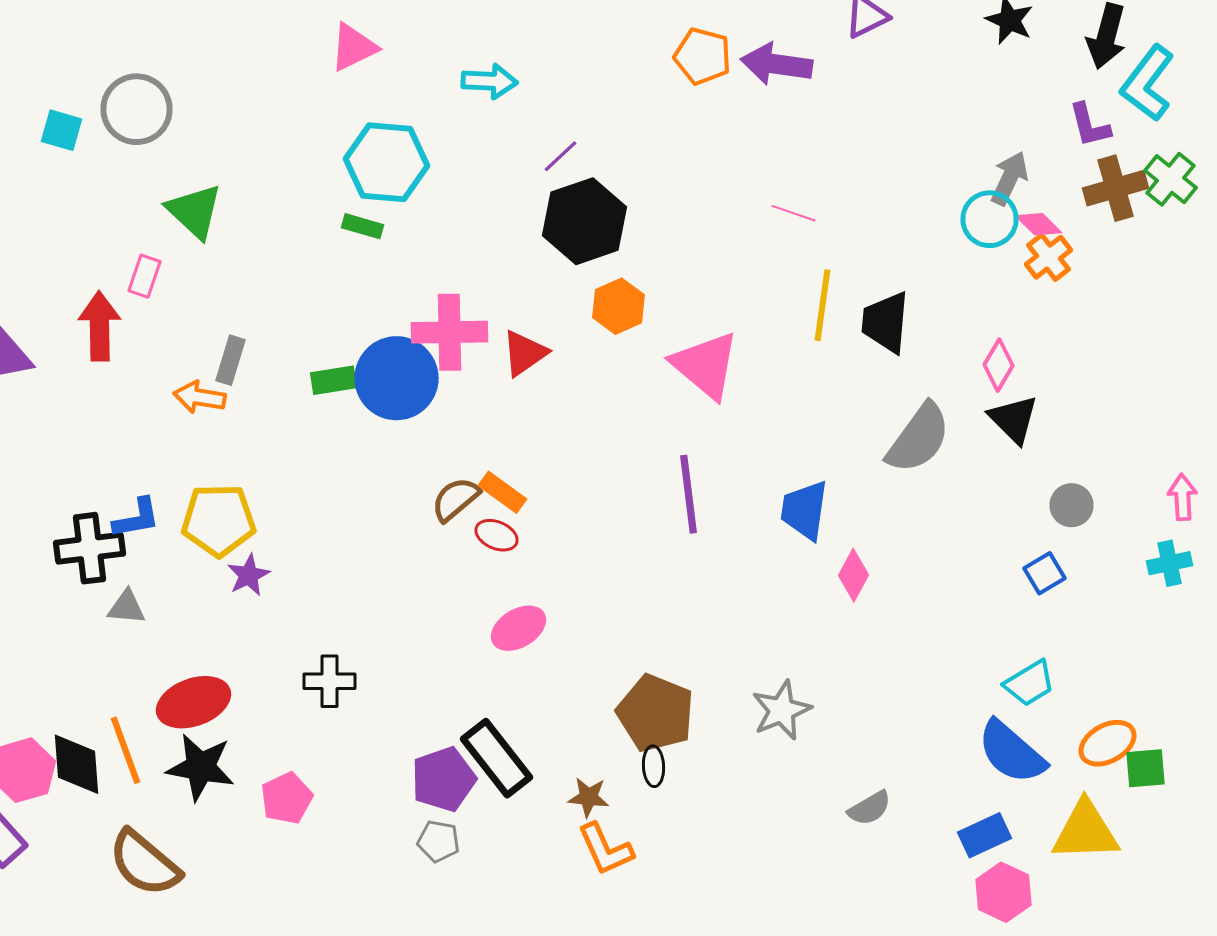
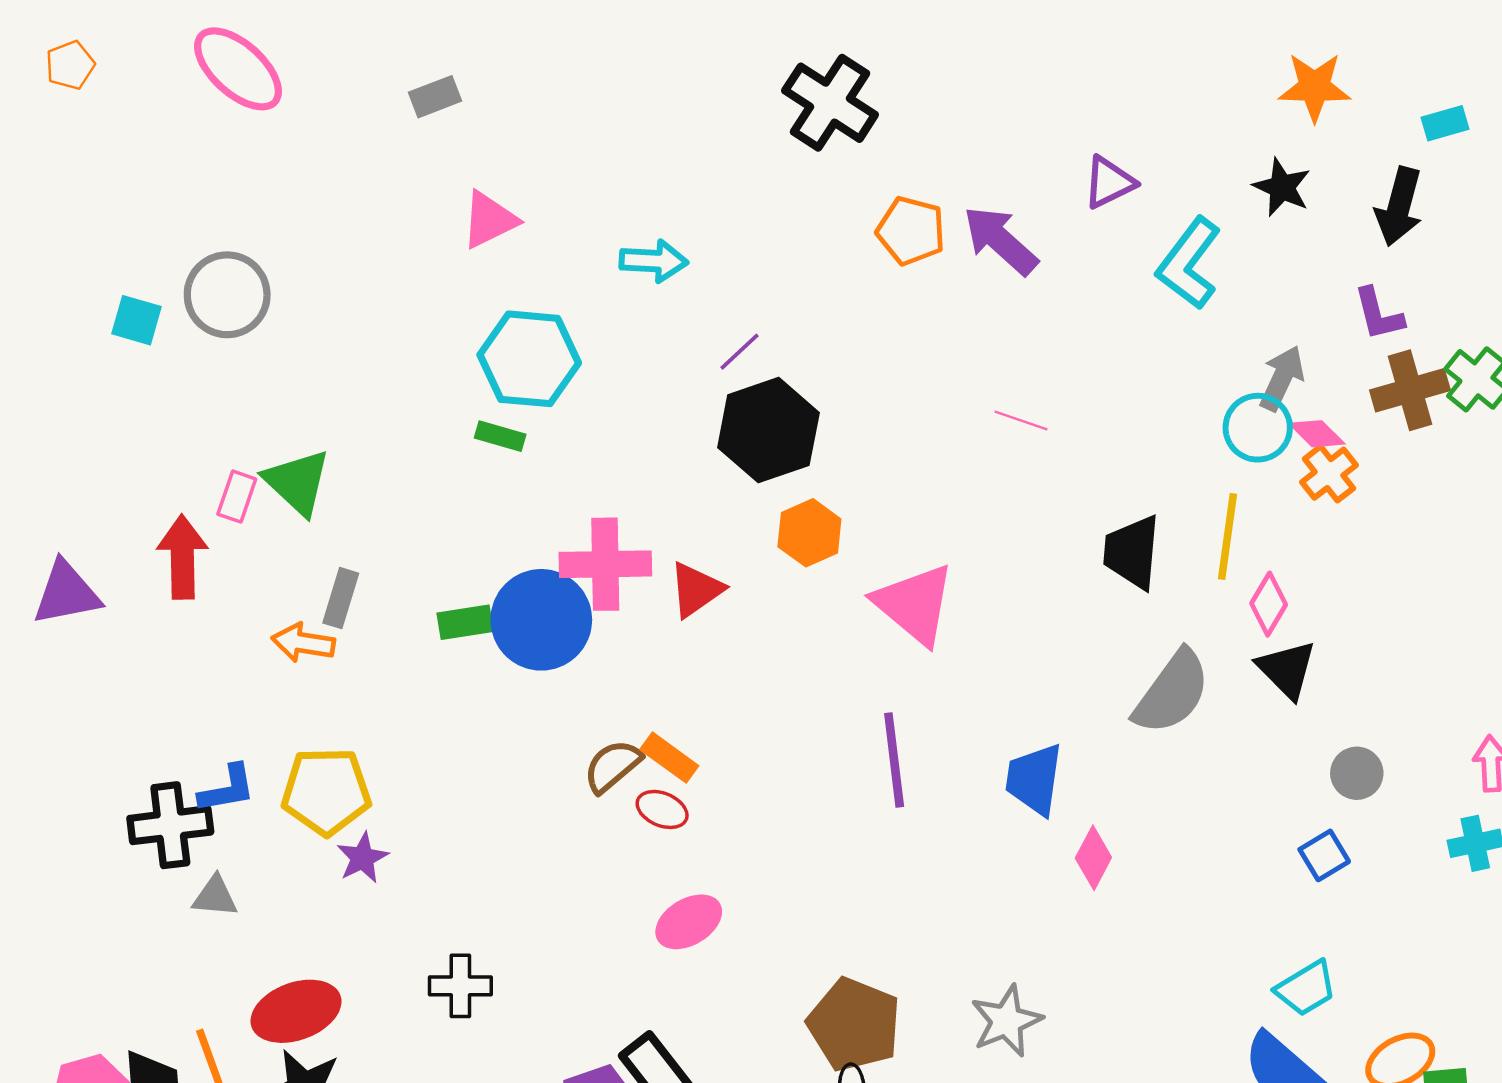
purple arrow: (776, 64) -> (1000, 240), turned 34
cyan L-shape: (1148, 83) -> (1189, 263), moved
green triangle: (194, 211) -> (297, 482), moved
yellow line: (822, 305) -> (1228, 536), moved

